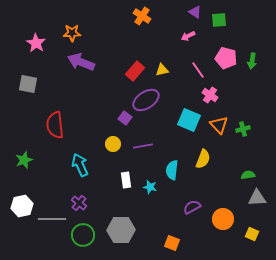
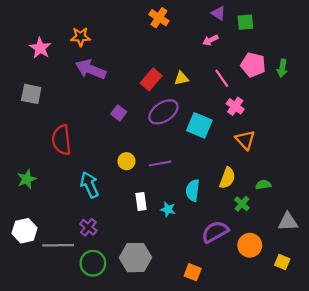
purple square: (125, 118) -> (119, 113), moved
cyan square: (189, 120) -> (199, 125), moved
green cross: (243, 129) -> (242, 204), moved, turned -32
green semicircle: (248, 175) -> (263, 185), moved
purple semicircle: (192, 207) -> (215, 232), size x1.4

